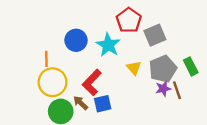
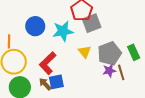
gray square: (155, 35) -> (92, 23), moved
cyan star: (108, 45) -> (63, 31), turned 30
brown arrow: (81, 103) -> (45, 84), moved

